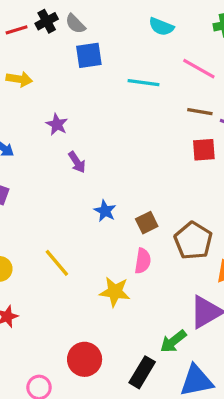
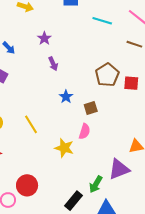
red square: (204, 150) -> (131, 83), moved
brown pentagon: (193, 241) -> (107, 75), moved
green arrow: (173, 341) -> (96, 184), turned -30
red circle: (85, 359) -> (27, 185), moved

